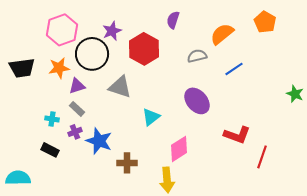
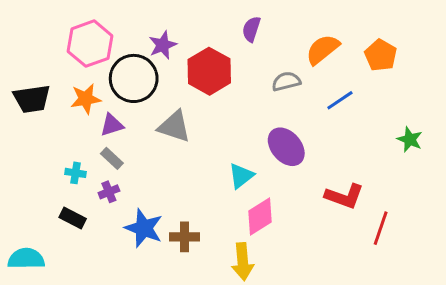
orange pentagon: (265, 22) -> (381, 55), moved
green star: (295, 94) -> (410, 140), moved
cyan triangle: (151, 117) -> (241, 176), moved
blue star: (99, 141) -> (144, 228), moved

